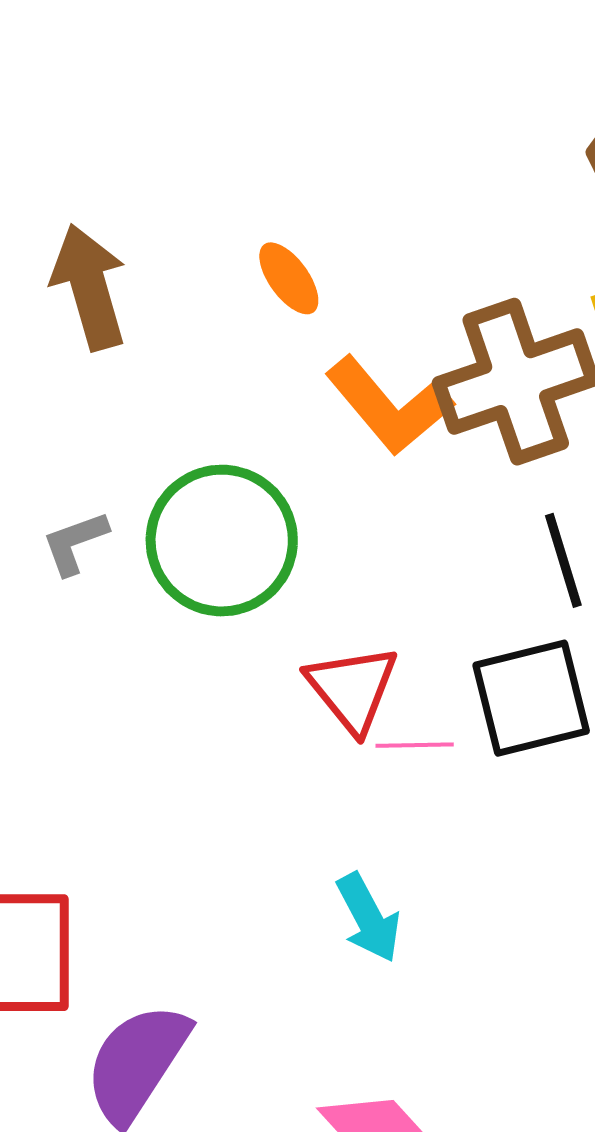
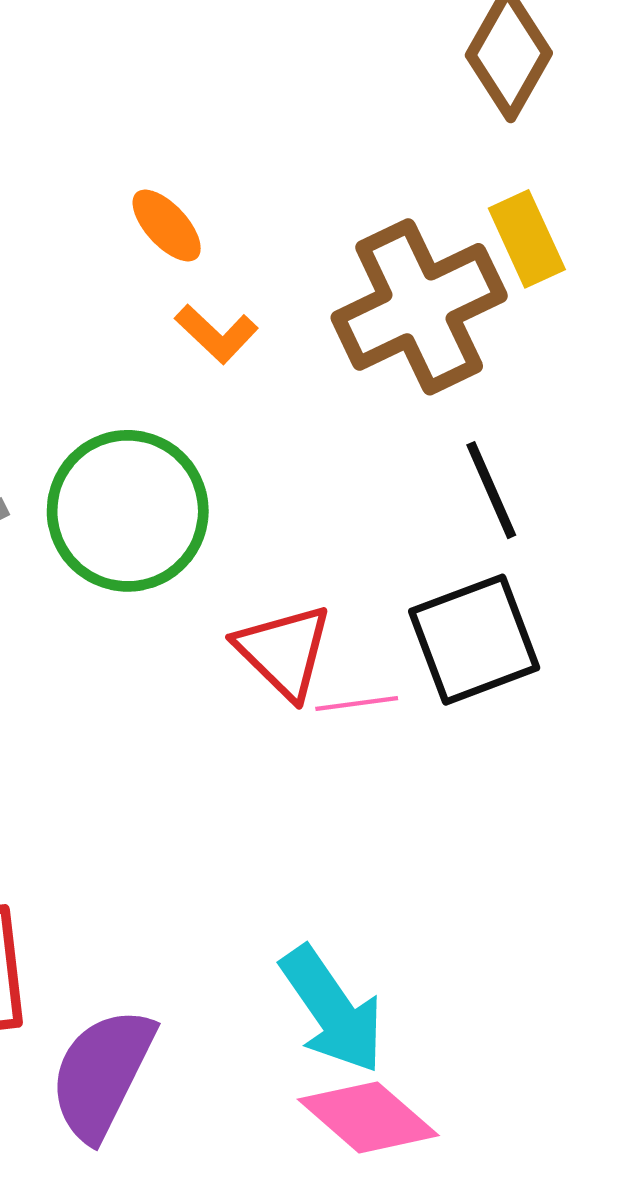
orange L-shape: (389, 406) -> (216, 334), moved, size x0.6
cyan arrow: (368, 918) -> (332, 1010), moved, size x1.4

